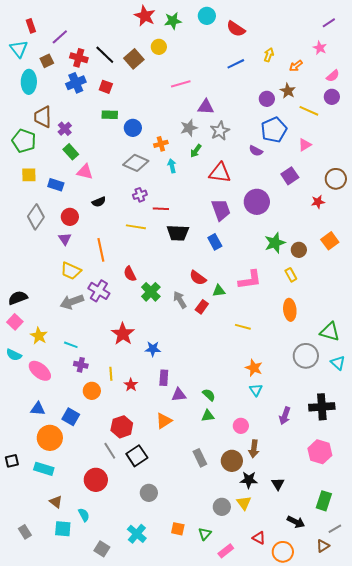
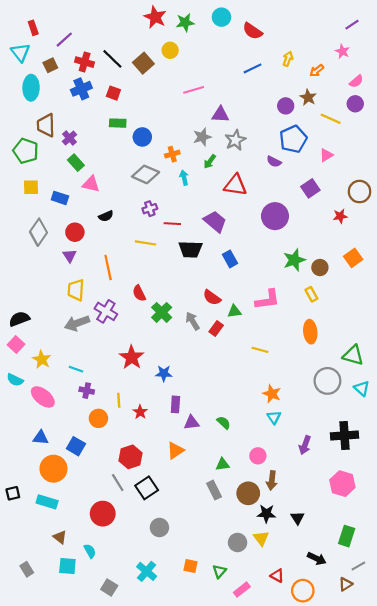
purple trapezoid: (221, 210) -> (215, 221), moved, turned -30
yellow trapezoid: (71, 271) -> (76, 290), turned 70
green triangle: (208, 416) -> (223, 464), moved

